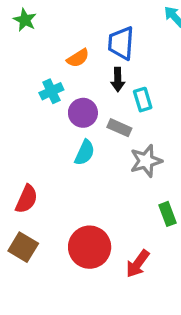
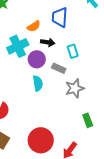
black arrow: (118, 80) -> (48, 42), moved, turned -80
cyan cross: (51, 91) -> (18, 46), size x1.5
cyan semicircle: (85, 153) -> (38, 83), turned -35

